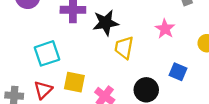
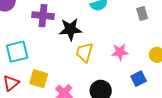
pink star: (165, 29) -> (120, 52), moved, turned 30
blue square: (178, 72) -> (139, 79), moved, turned 35

